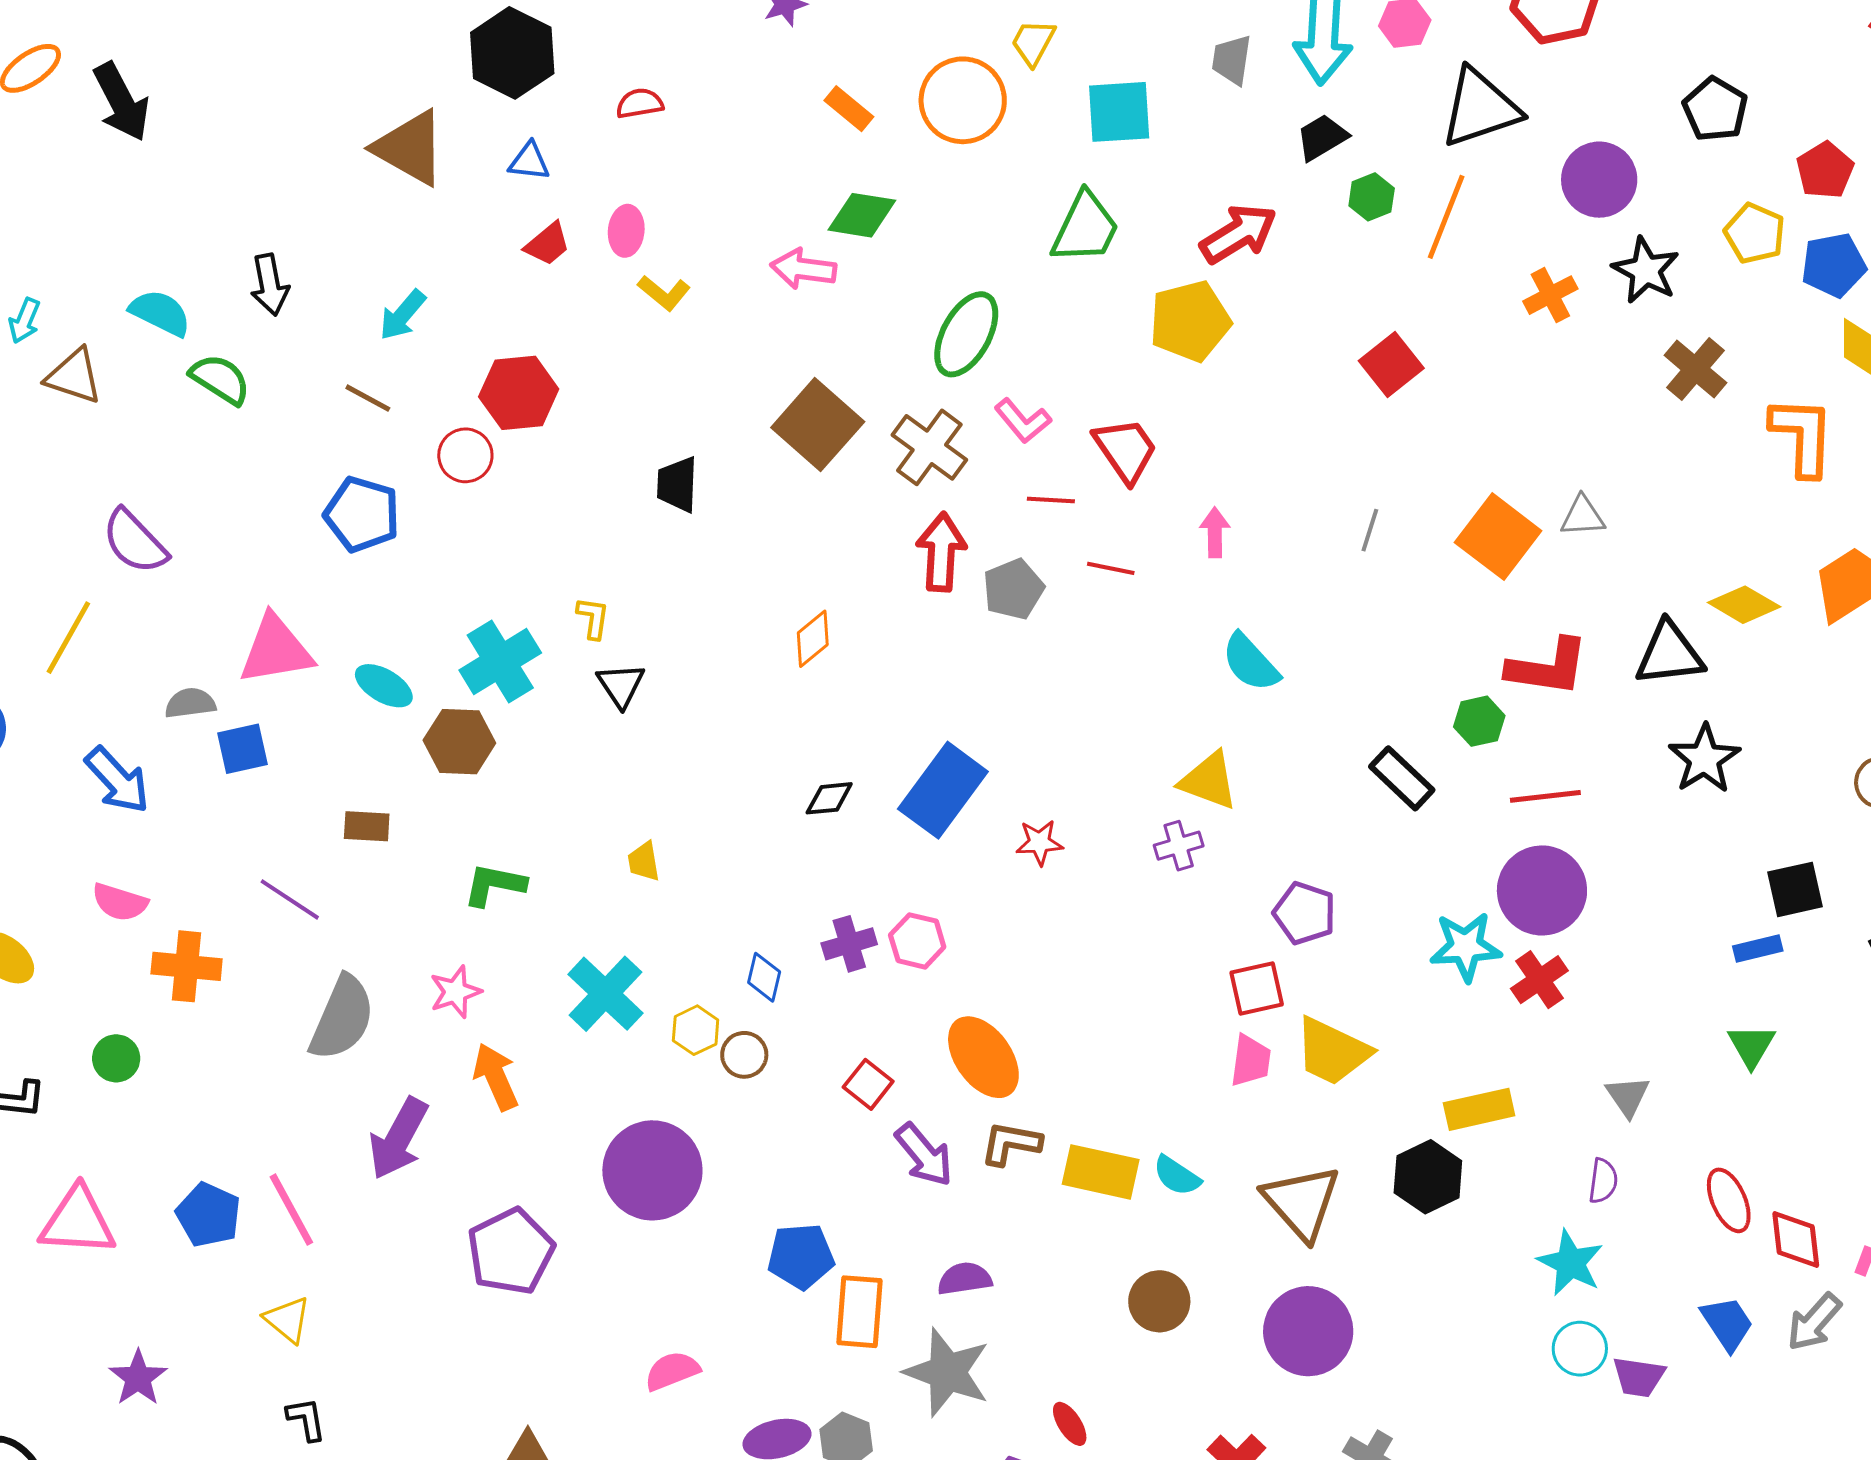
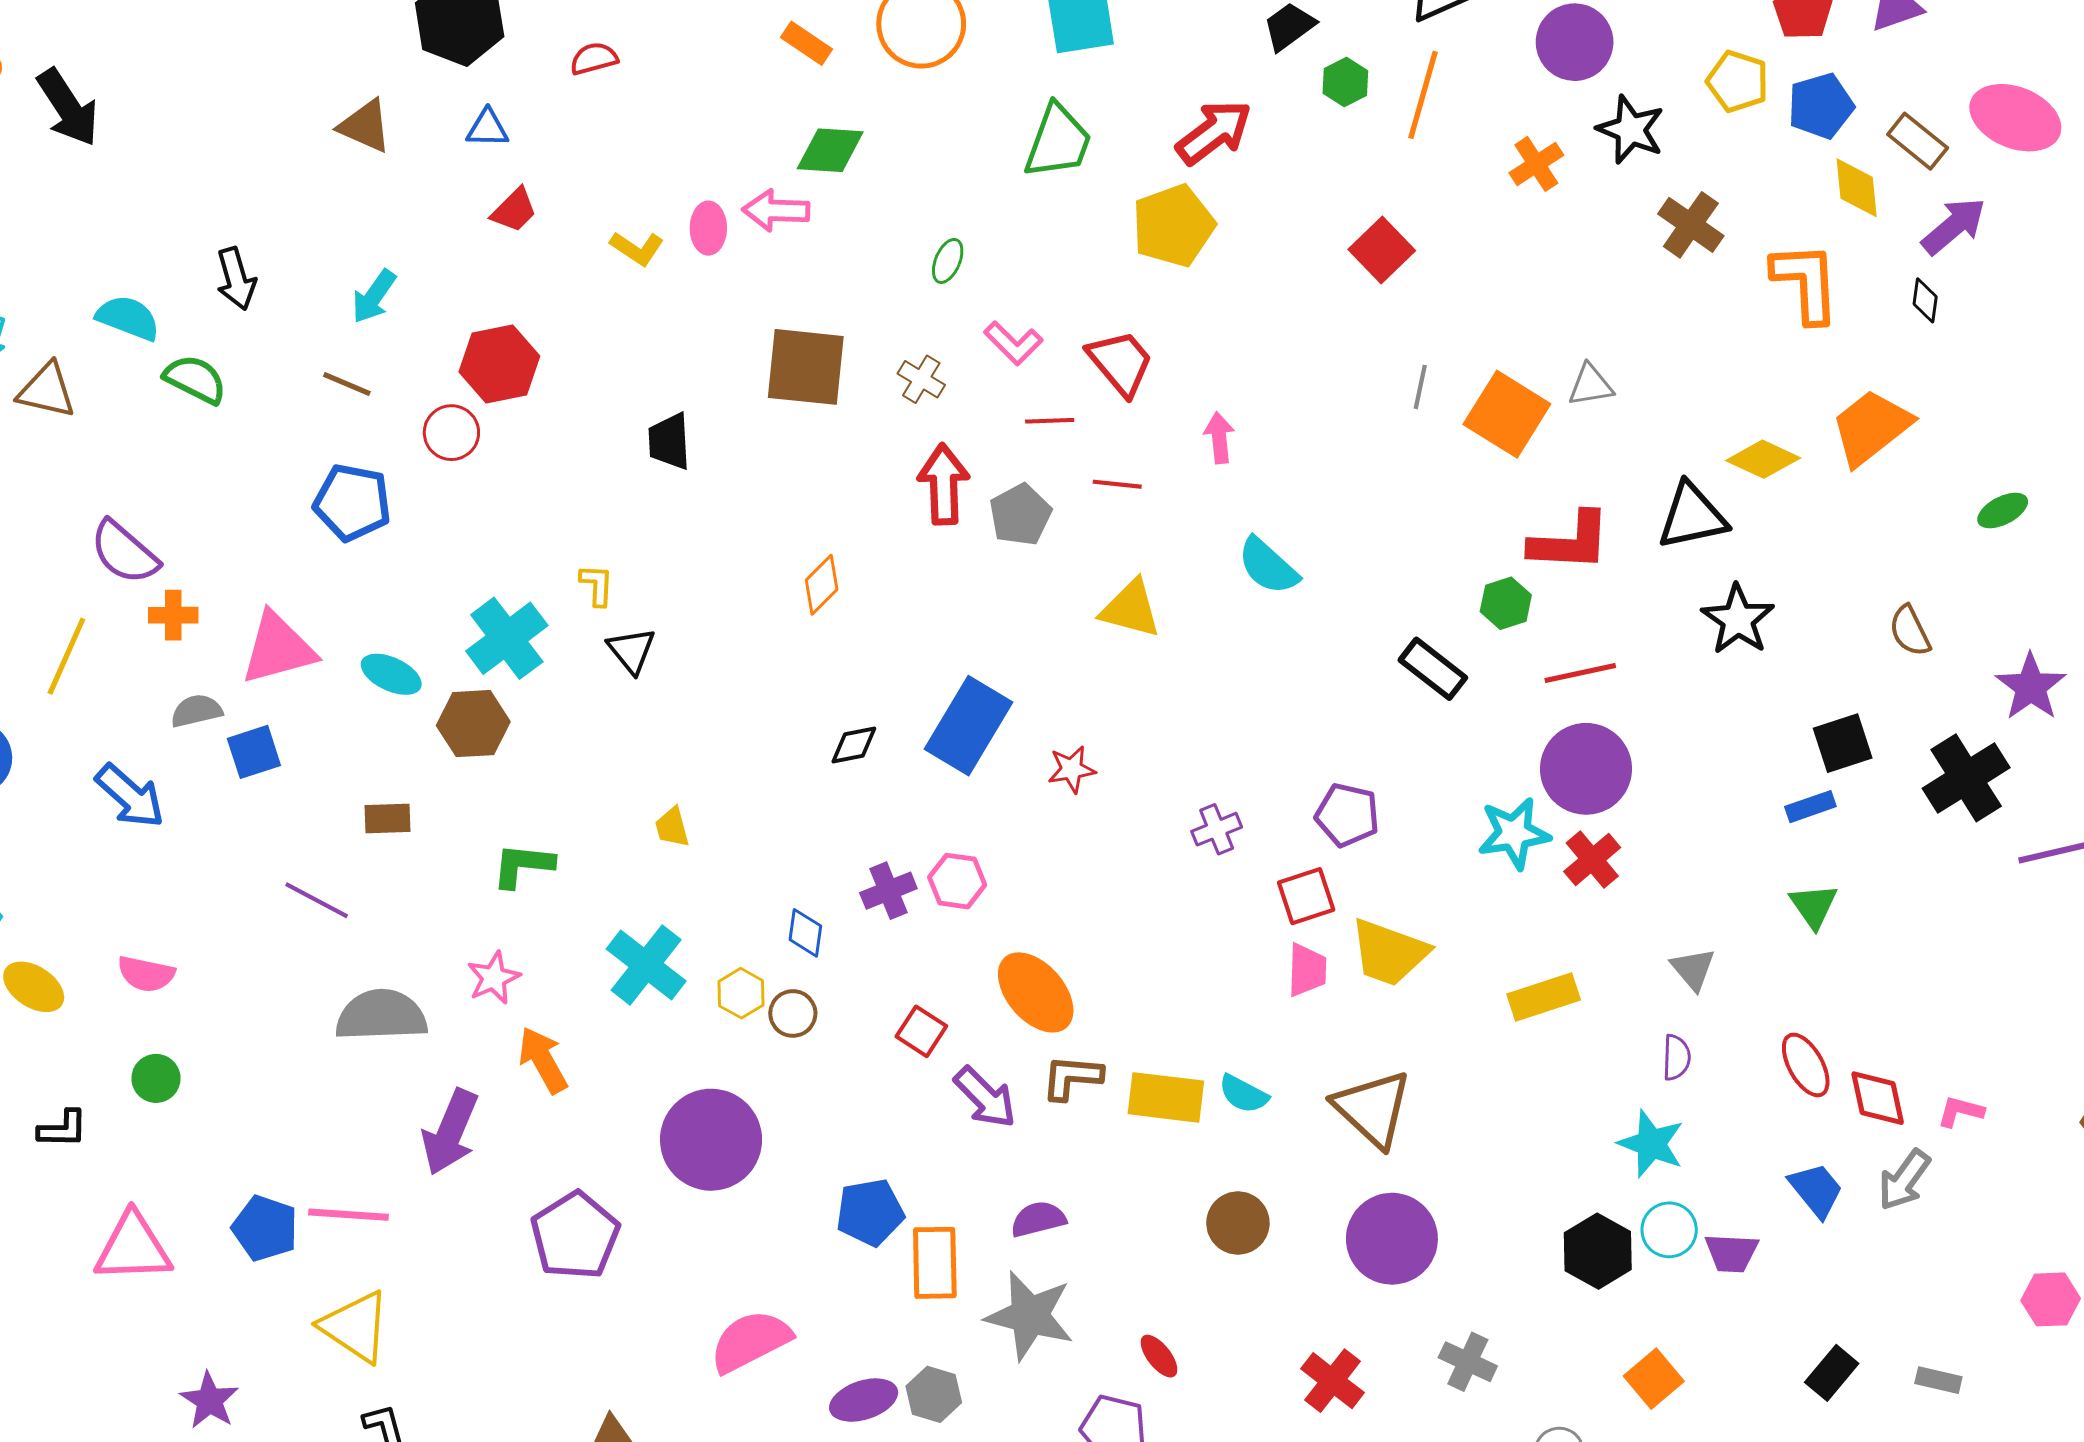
brown triangle: (410, 148) -> (365, 126), size x0.7
pink ellipse: (626, 231) -> (708, 228), moved
green ellipse: (966, 334) -> (948, 261), size x0.5
brown square: (818, 425) -> (806, 367), turned -30
brown cross: (929, 447) -> (921, 379), size x0.6
gray line: (1370, 530) -> (1420, 387), moved
yellow triangle: (1209, 781) -> (1131, 609), moved
purple cross: (1179, 846) -> (1217, 829), moved
pink semicircle: (120, 902) -> (146, 974), moved
orange cross: (187, 966) -> (173, 615), moved, size x0.7
gray semicircle: (342, 1018) -> (381, 1015), turned -110
black hexagon: (1428, 1177) -> (1598, 1251), moved
pink line: (291, 1210) -> (349, 1215), turned -52
yellow triangle: (287, 1320) -> (355, 1327), size x1.5
pink semicircle: (672, 1371) -> (750, 1341), size x1.5

